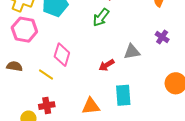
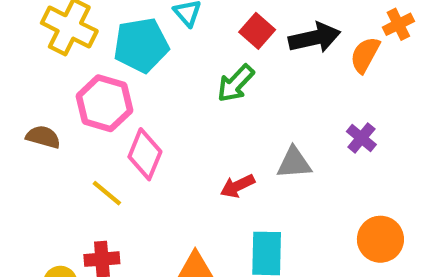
pink hexagon: (24, 30) -> (104, 103), moved
brown semicircle: (14, 66) -> (43, 137), moved

